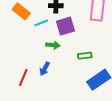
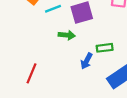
blue arrow: (45, 69) -> (87, 61), moved

